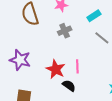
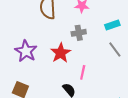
red star: (56, 69) -> (61, 53), moved

